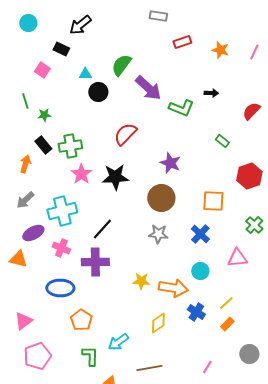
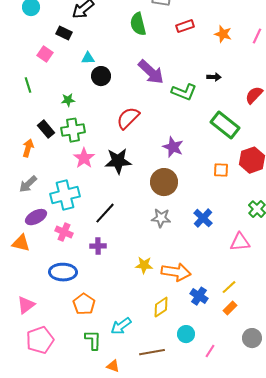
green semicircle: (121, 65) -> (138, 24), moved, turned -50
green star: (44, 115) -> (68, 100), moved
green rectangle: (222, 141) -> (225, 125), size x2.0
orange square: (213, 201) -> (221, 170), moved, size x0.7
purple cross: (95, 262) -> (98, 246), size x0.6
cyan circle: (200, 271) -> (186, 334), moved

